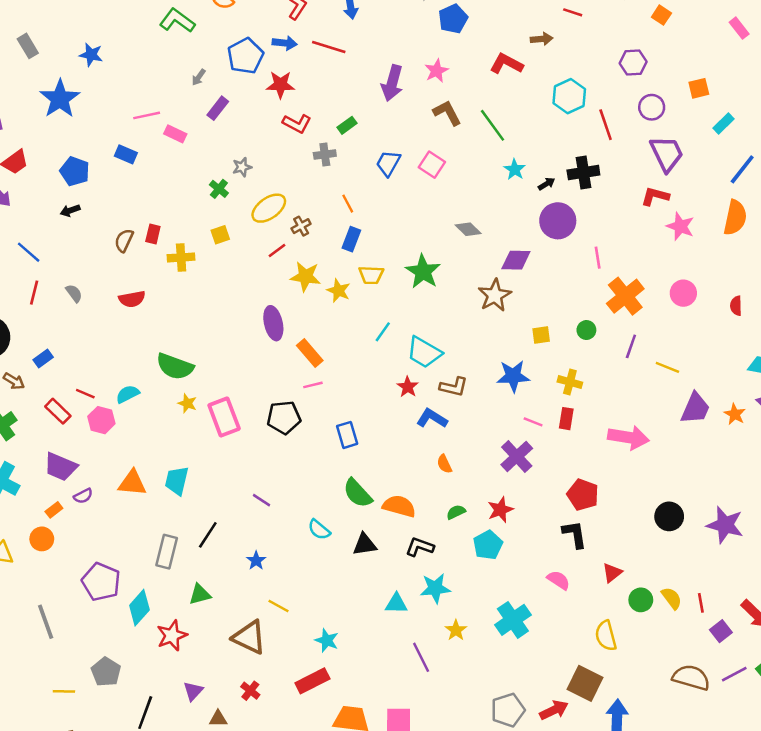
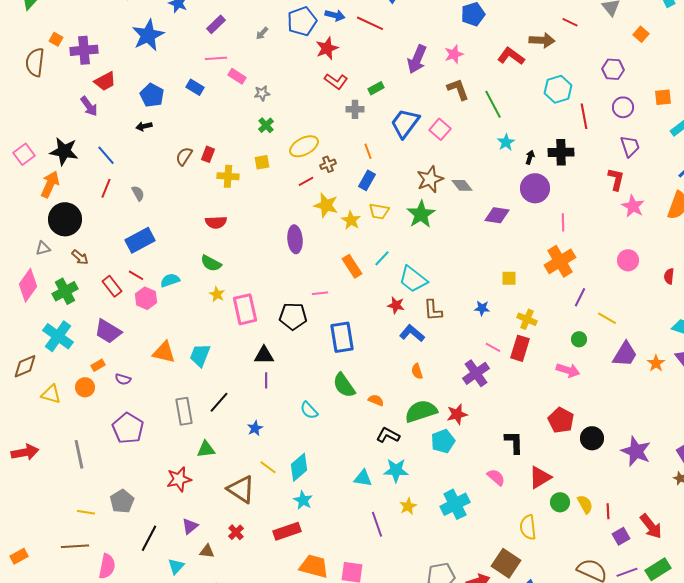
brown arrow: (542, 39) -> (542, 40), size x1.4
red star: (280, 85) -> (327, 48), turned -30
purple rectangle: (218, 108) -> (216, 24), moved
purple trapezoid: (667, 154) -> (630, 146), size x0.7
blue trapezoid: (388, 163) -> (405, 123), size x1.4
gray star: (242, 167) -> (262, 93), moved
black arrow: (546, 184) -> (530, 157), turned -48
red L-shape: (655, 196) -> (616, 179), turned 80
brown star: (495, 295) -> (430, 179), moved
orange cross: (625, 296) -> (560, 261), moved
red semicircle: (132, 299) -> (216, 222), moved
green circle: (586, 330) -> (579, 339), moved
orange rectangle: (310, 353) -> (352, 266), moved
blue rectangle: (43, 358) -> (140, 240), moved, size x1.8
green semicircle: (175, 367) -> (211, 263), size x0.7
blue star: (513, 376) -> (482, 308), size x0.6
red star: (408, 387) -> (396, 305), turned -30
brown L-shape: (454, 387) -> (433, 310), turned 65
red rectangle: (566, 419) -> (520, 348), size x1.4
blue rectangle: (347, 435) -> (342, 337), size x1.4
pink arrow: (628, 437) -> (568, 370), size x0.7
red pentagon: (583, 495) -> (561, 420), moved
purple semicircle: (83, 496) -> (123, 379), moved, turned 35
purple line: (262, 500) -> (266, 380), turned 49
orange semicircle: (399, 506) -> (376, 400), size x0.6
green semicircle: (456, 512) -> (421, 411), size x2.0
black triangle: (365, 544) -> (264, 355), moved
gray rectangle: (167, 552) -> (184, 411), turned -32
red triangle: (612, 573) -> (540, 477), size x1.4
cyan diamond: (139, 608) -> (299, 467), moved

